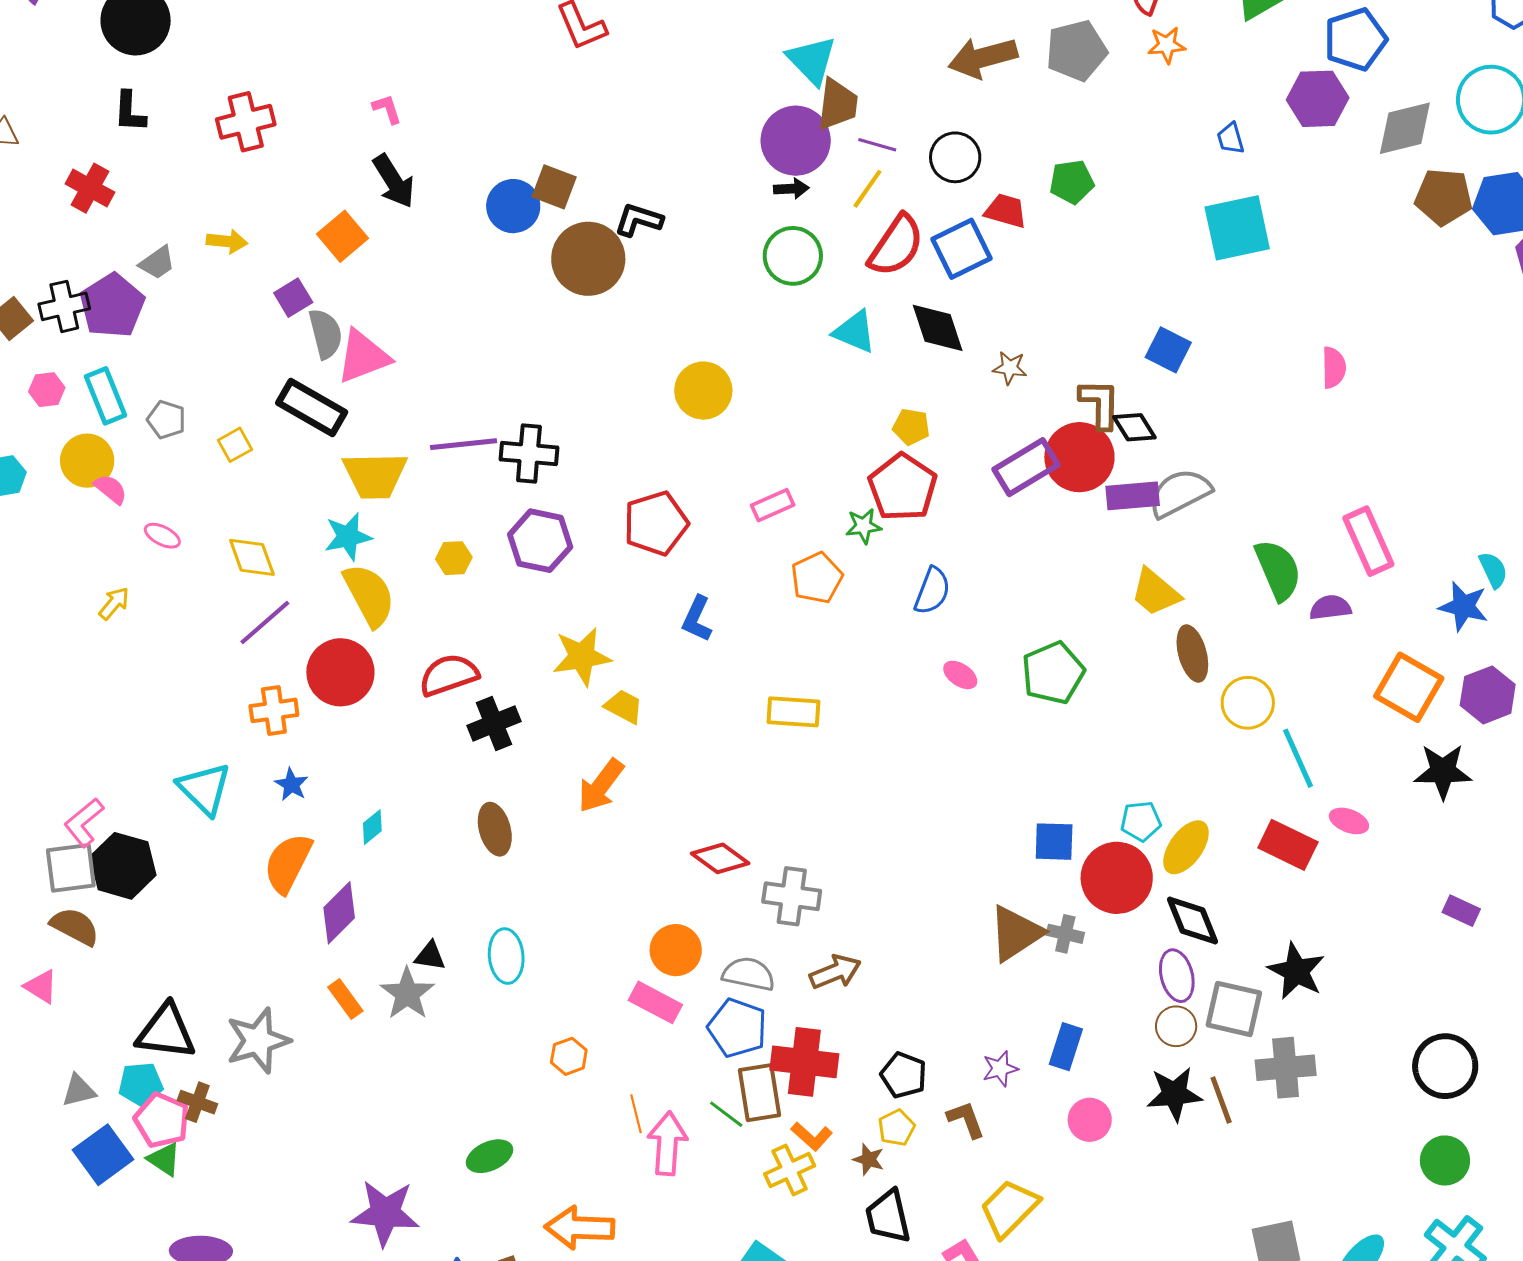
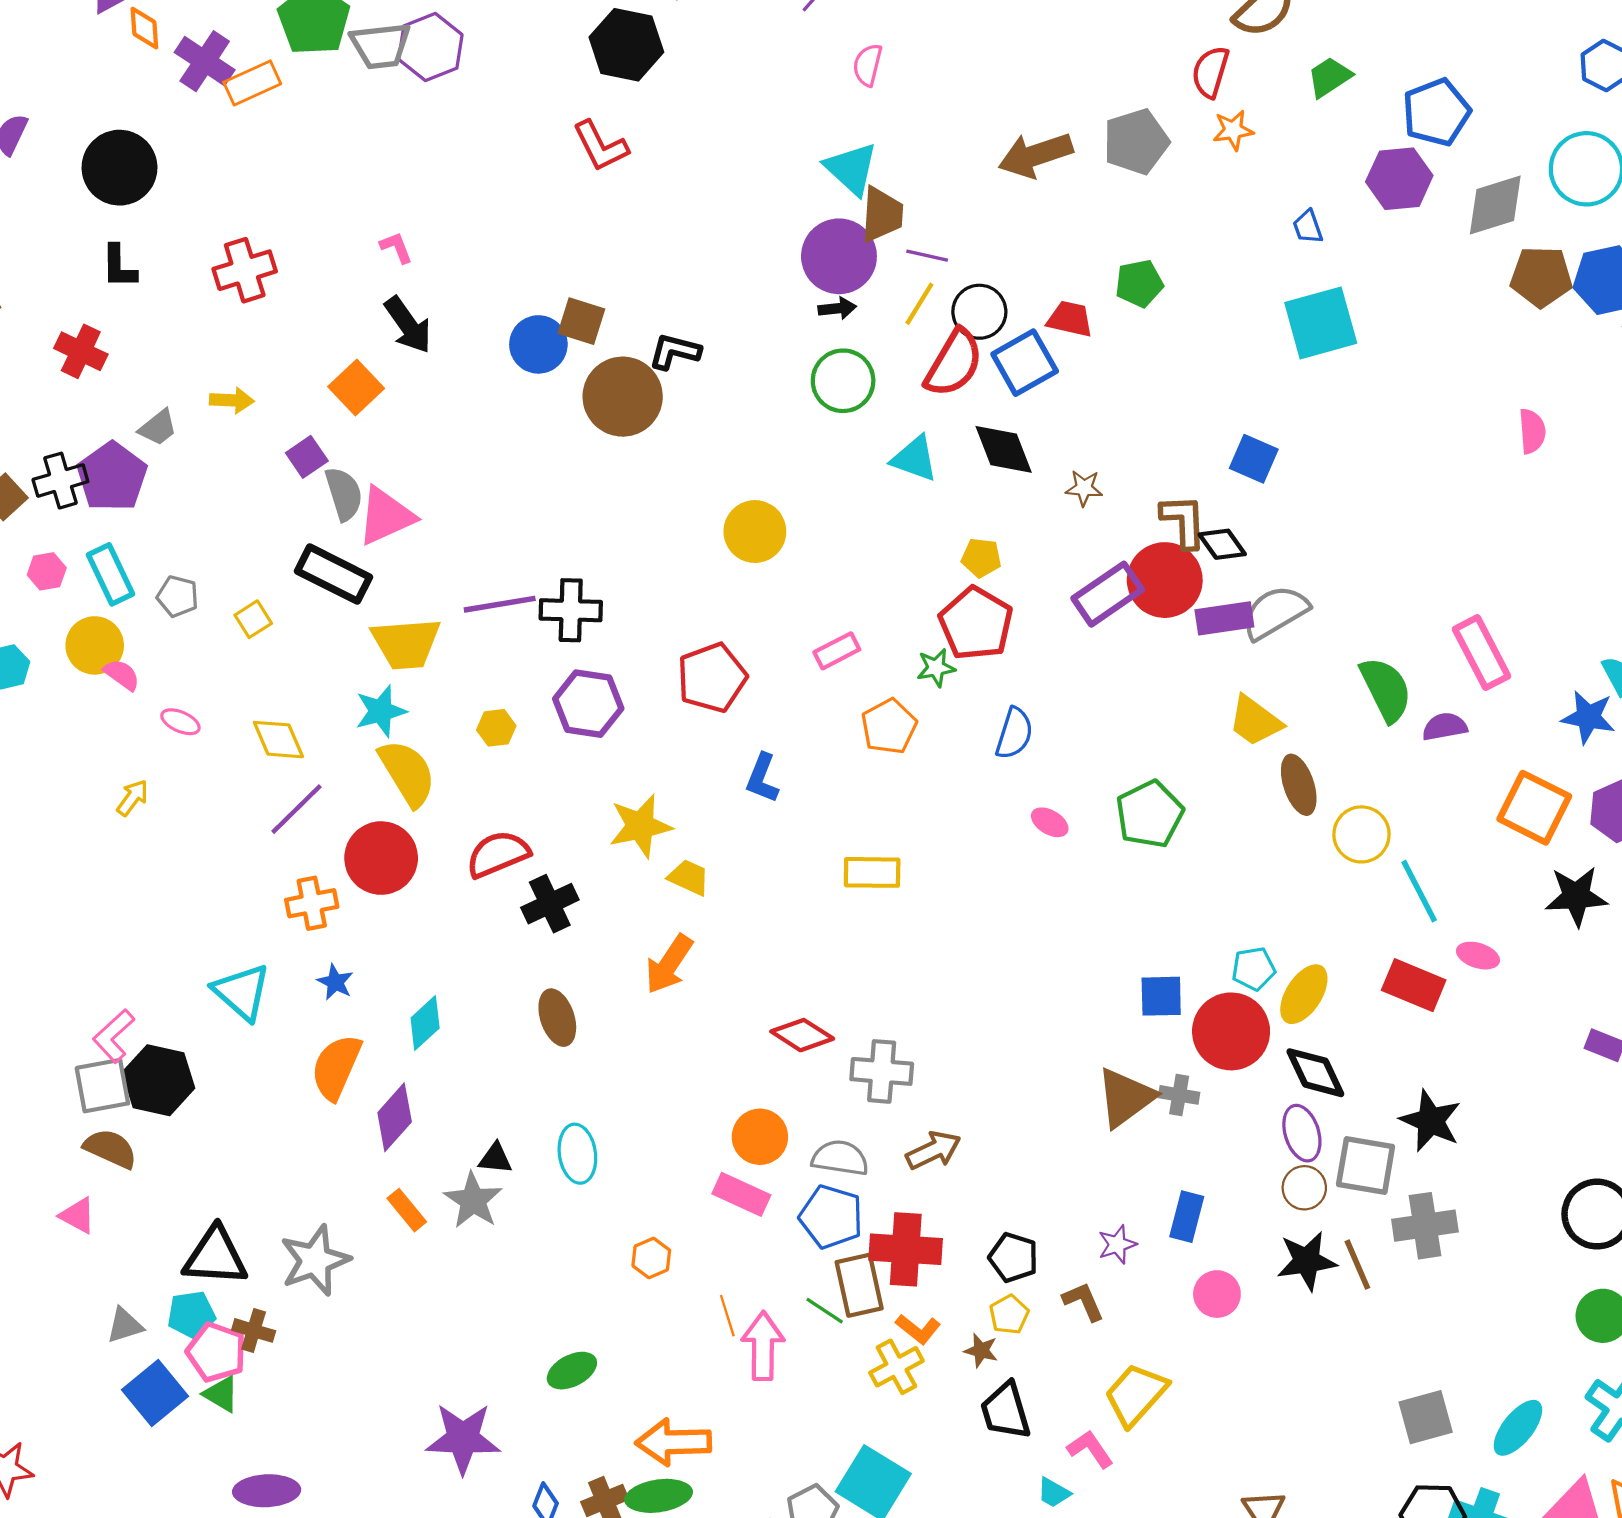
black circle: (955, 157) -> (979, 312), moved
pink semicircle: (1334, 368) -> (1532, 431), moved
cyan diamond: (372, 827) -> (425, 1023), size x1.4

